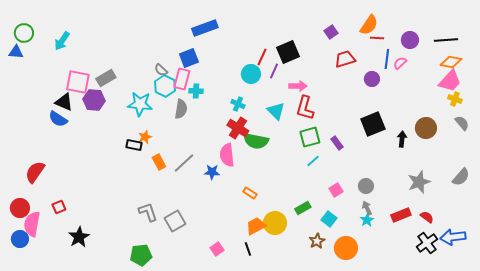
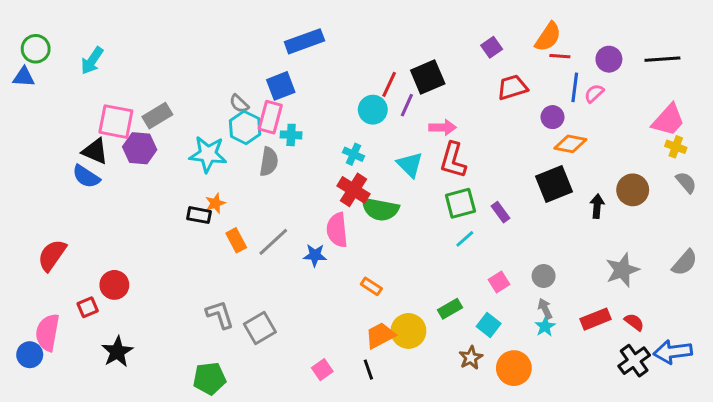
orange diamond: (451, 62) -> (570, 144), moved
red circle: (20, 208) -> (114, 285), moved

